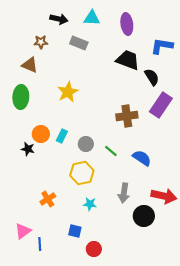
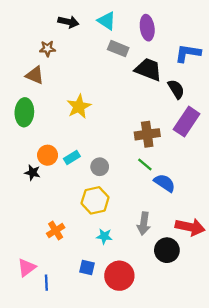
cyan triangle: (92, 18) -> (107, 21), turned 30
gray rectangle: (79, 43) -> (118, 49), moved
cyan rectangle: (62, 136) -> (72, 157), turned 32
green line: (111, 151) -> (145, 164), moved
red circle: (94, 249) -> (119, 276), moved, size x1.6

